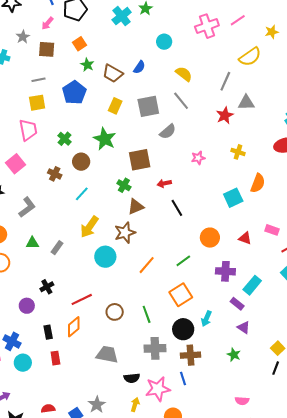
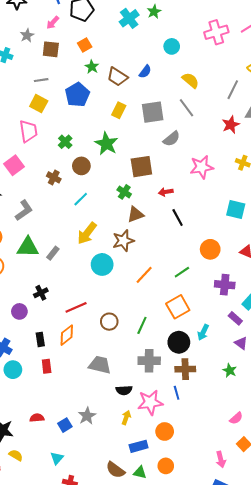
yellow square: (37, 103) -> (39, 104), turned 36
pink star: (198, 158) -> (202, 167), size x1.6
cyan square: (233, 198) -> (236, 209), turned 36
green triangle: (32, 243) -> (28, 247), size x1.6
green line: (147, 314) -> (142, 325), turned 42
pink semicircle: (242, 401) -> (236, 418), turned -48

